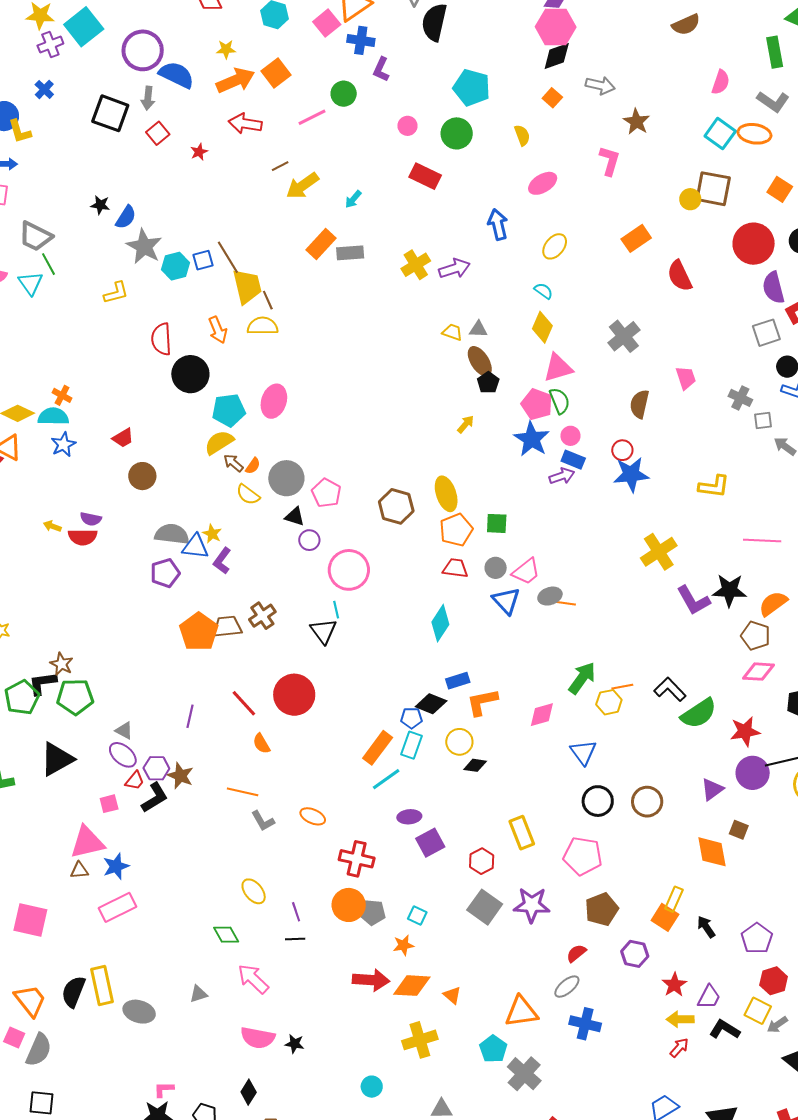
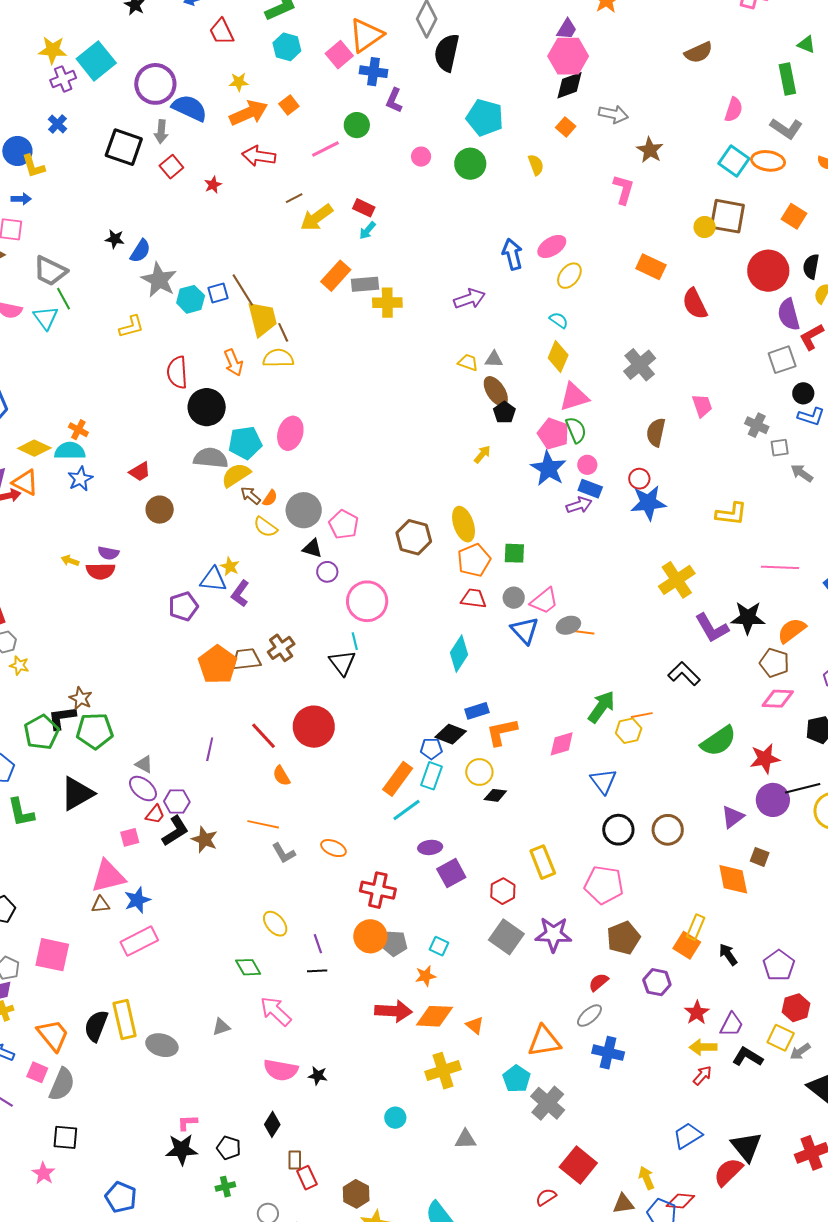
orange square: (276, 73) -> (289, 105), size x0.7
red rectangle: (425, 176) -> (364, 208), moved, size x0.7
pink ellipse: (543, 183) -> (552, 246), moved
orange rectangle: (636, 238) -> (651, 267), turned 60
yellow cross: (416, 265) -> (387, 303), moved, turned 32
gray semicircle: (172, 534) -> (211, 458), moved
black L-shape: (670, 689) -> (684, 674), moved
brown star: (180, 776) -> (205, 840), moved

